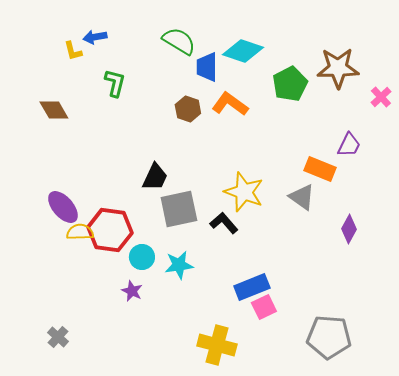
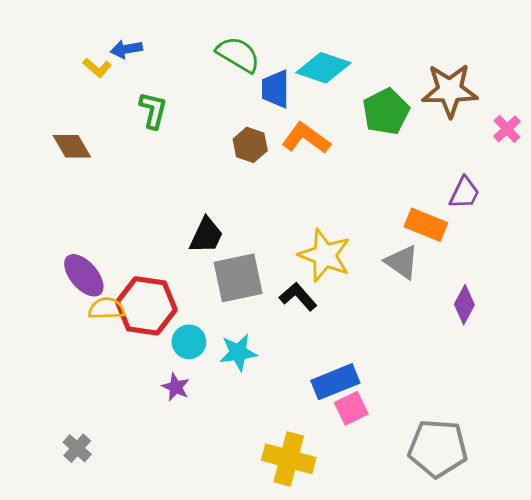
yellow L-shape: (73, 51) -> (97, 68), turned -35

